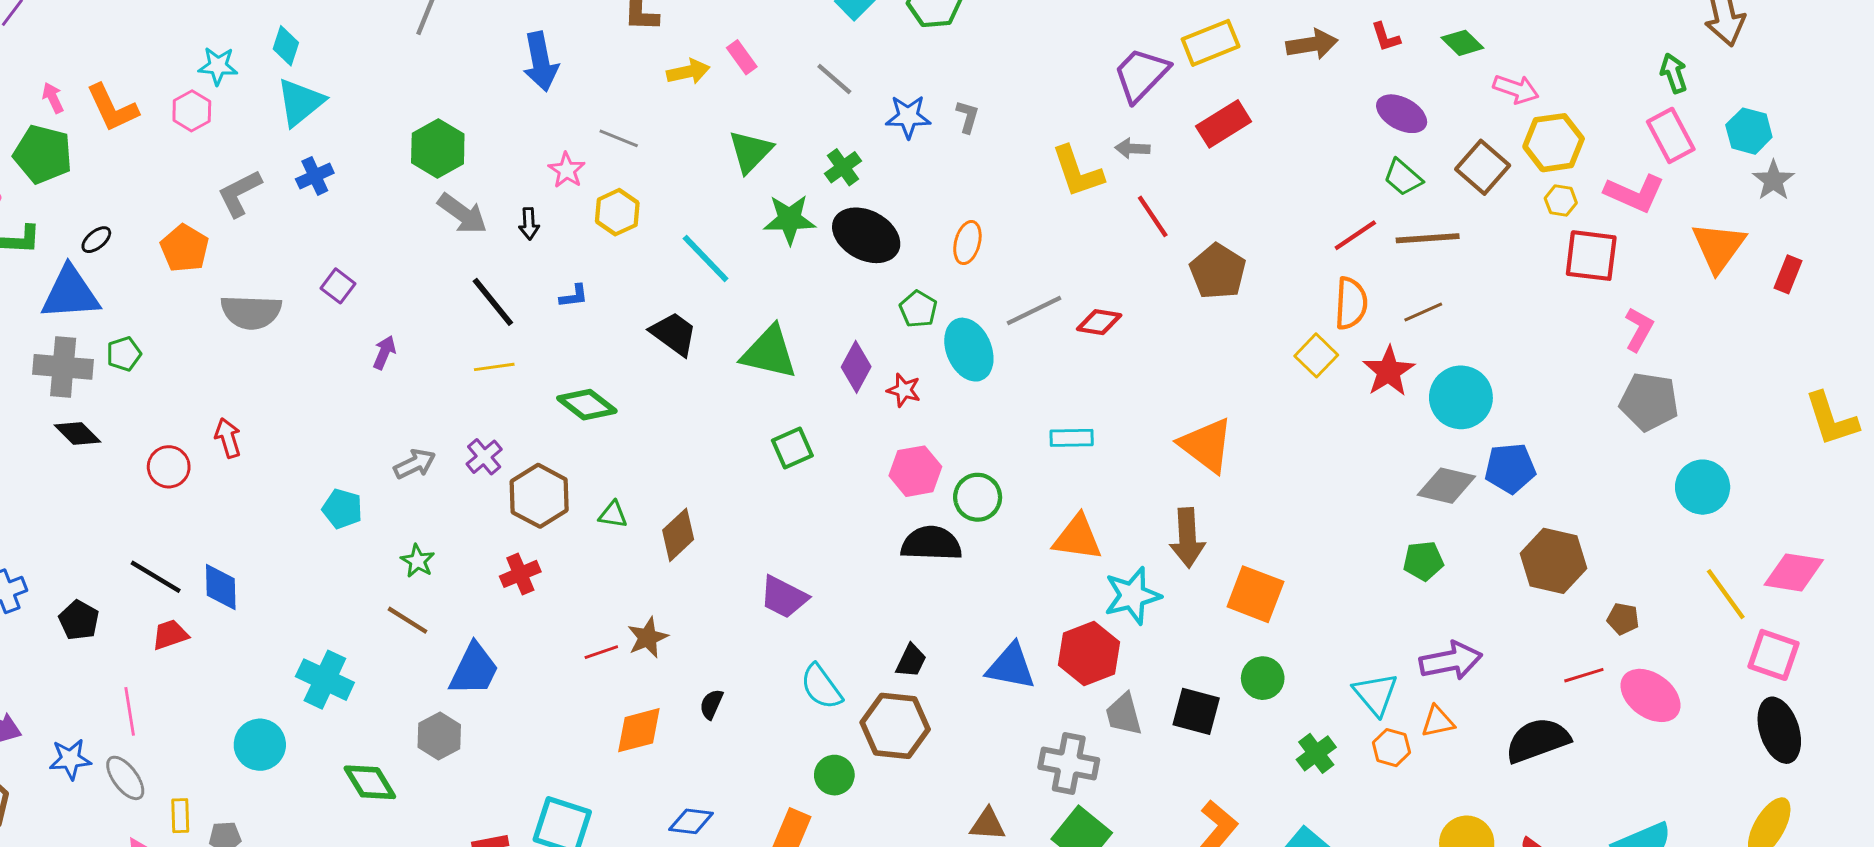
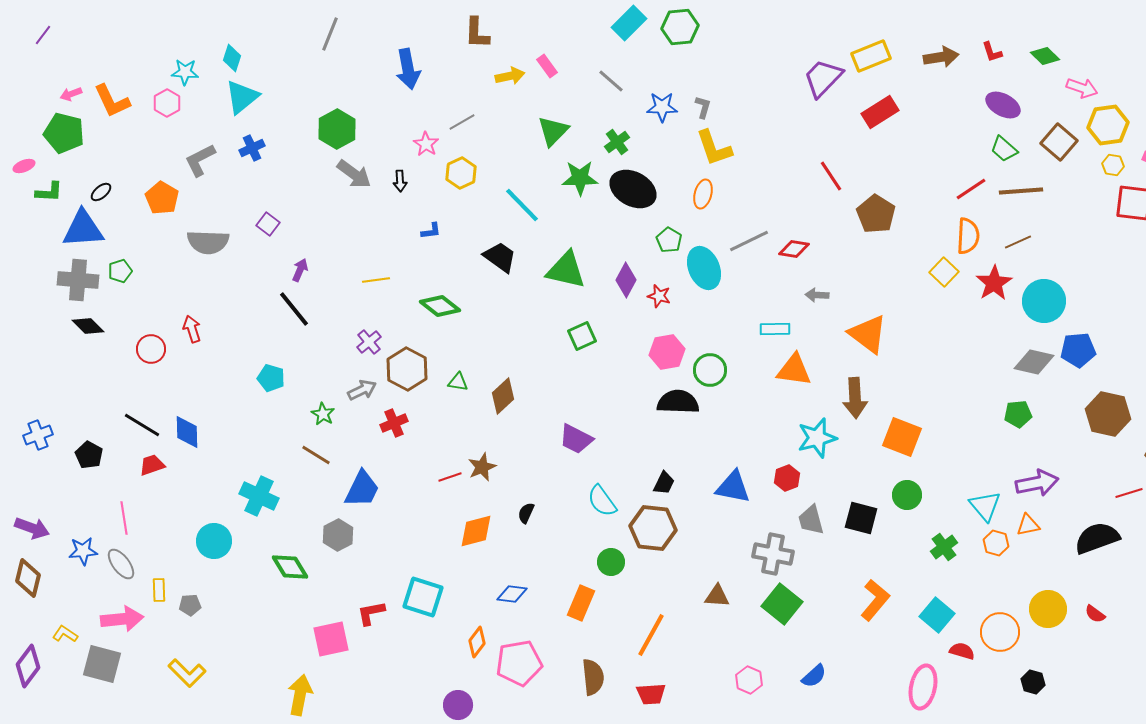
pink arrow: (53, 98) -> (71, 94), turned -85
gray line: (619, 138) -> (462, 122), turned -52
gray arrow: (1132, 148) -> (817, 295), moved
yellow L-shape: (1077, 172) -> (714, 148), moved
black line: (493, 302) -> (294, 309), moved
gray arrow: (415, 464) -> (362, 390), moved
orange triangle: (1077, 538) -> (794, 370), moved
red hexagon: (1089, 654) -> (787, 478), size x0.6

